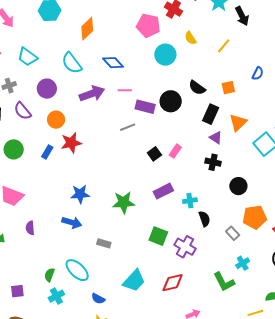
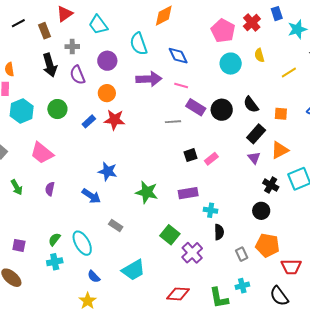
black cross: (213, 162) -> (271, 185), moved
red diamond: (173, 283) -> (178, 294), moved

